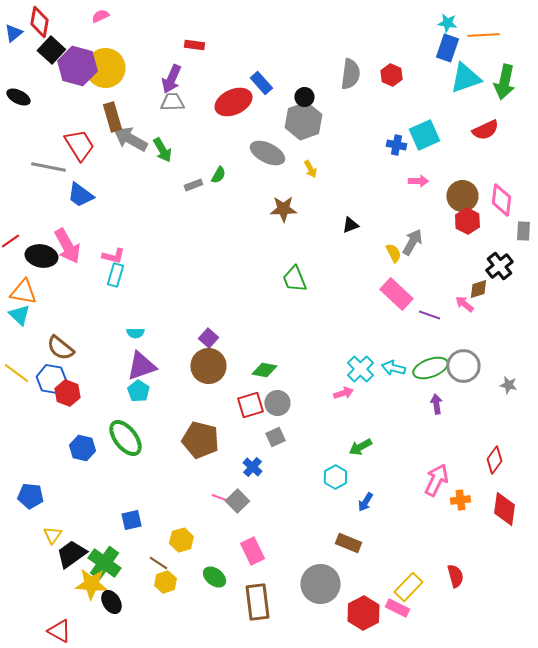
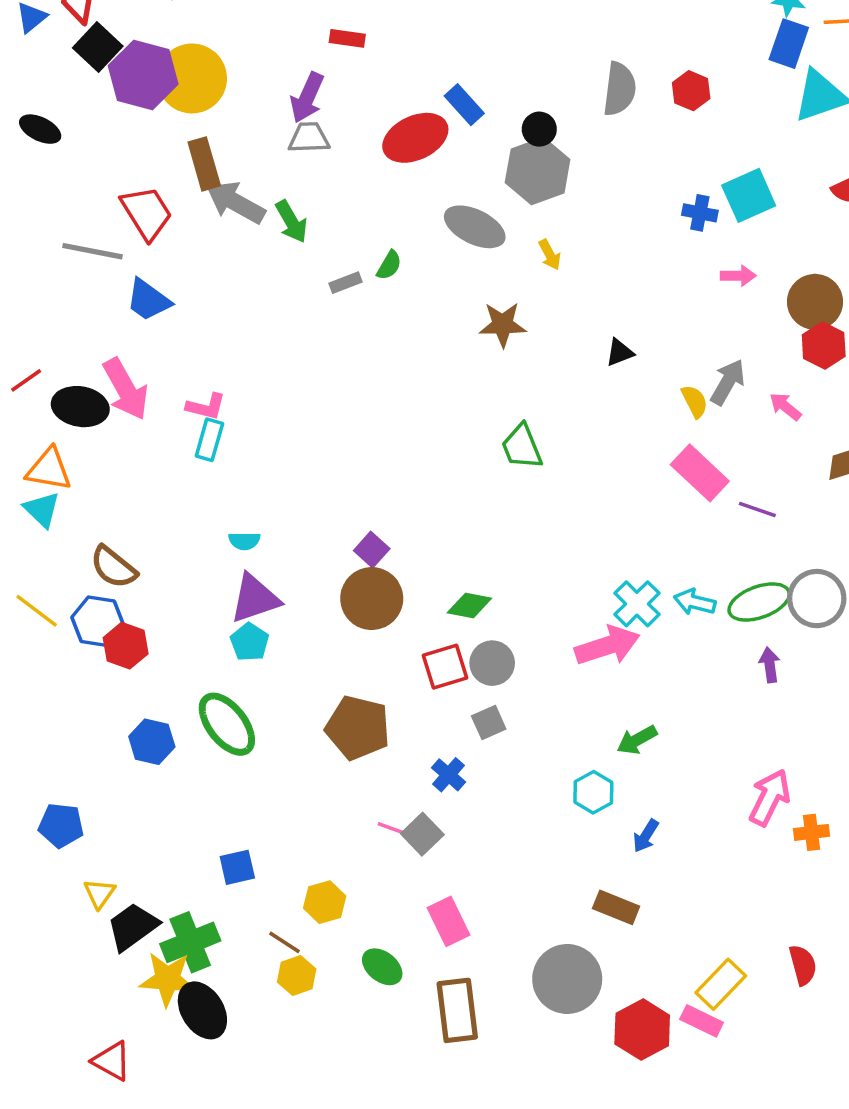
pink arrow: (464, 304) -> (785, 407), moved
pink arrow: (343, 393) -> (607, 646), size x1.8
green cross: (104, 563) -> (190, 942), turned 32
black ellipse: (111, 602) -> (202, 1010), size x1.4

